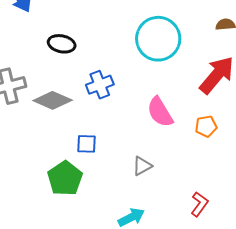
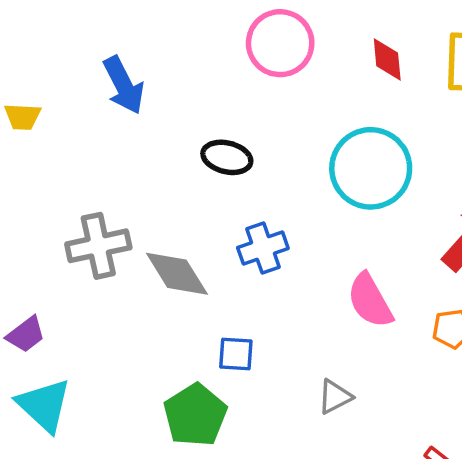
black ellipse: (62, 44) -> (227, 157), moved
gray diamond: (53, 100) -> (177, 274), turned 33

